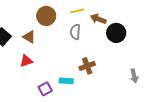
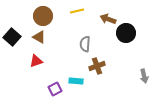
yellow line: (77, 11) -> (77, 11), moved
brown circle: (46, 16) -> (43, 16), moved
gray semicircle: (75, 32) -> (85, 44), moved

